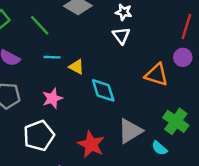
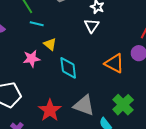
cyan line: (52, 57) -> (37, 24), moved
pink star: (52, 98) -> (32, 59), moved
gray triangle: (130, 131) -> (84, 105), turned 40

